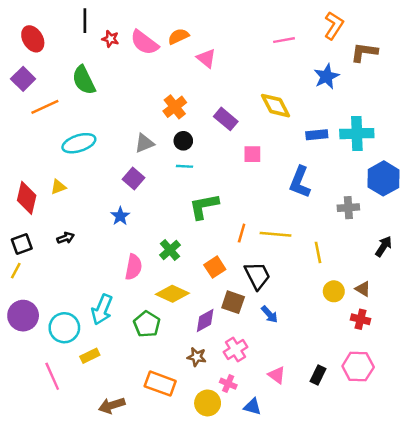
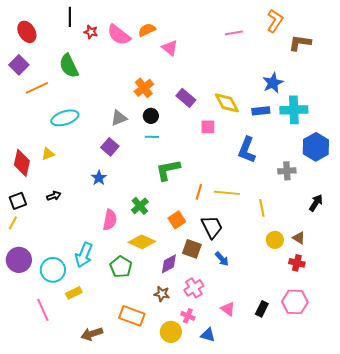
blue star: (327, 76) -> (273, 83), moved
yellow diamond: (276, 106) -> (227, 103), moved

